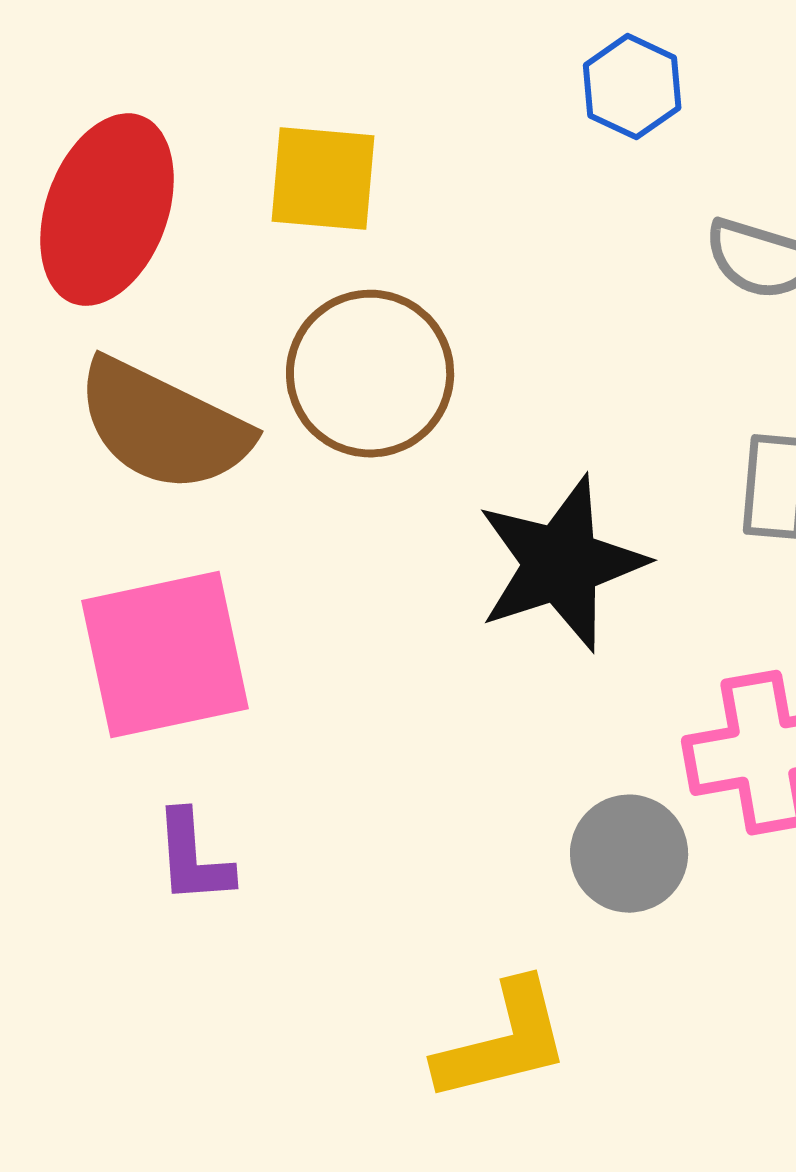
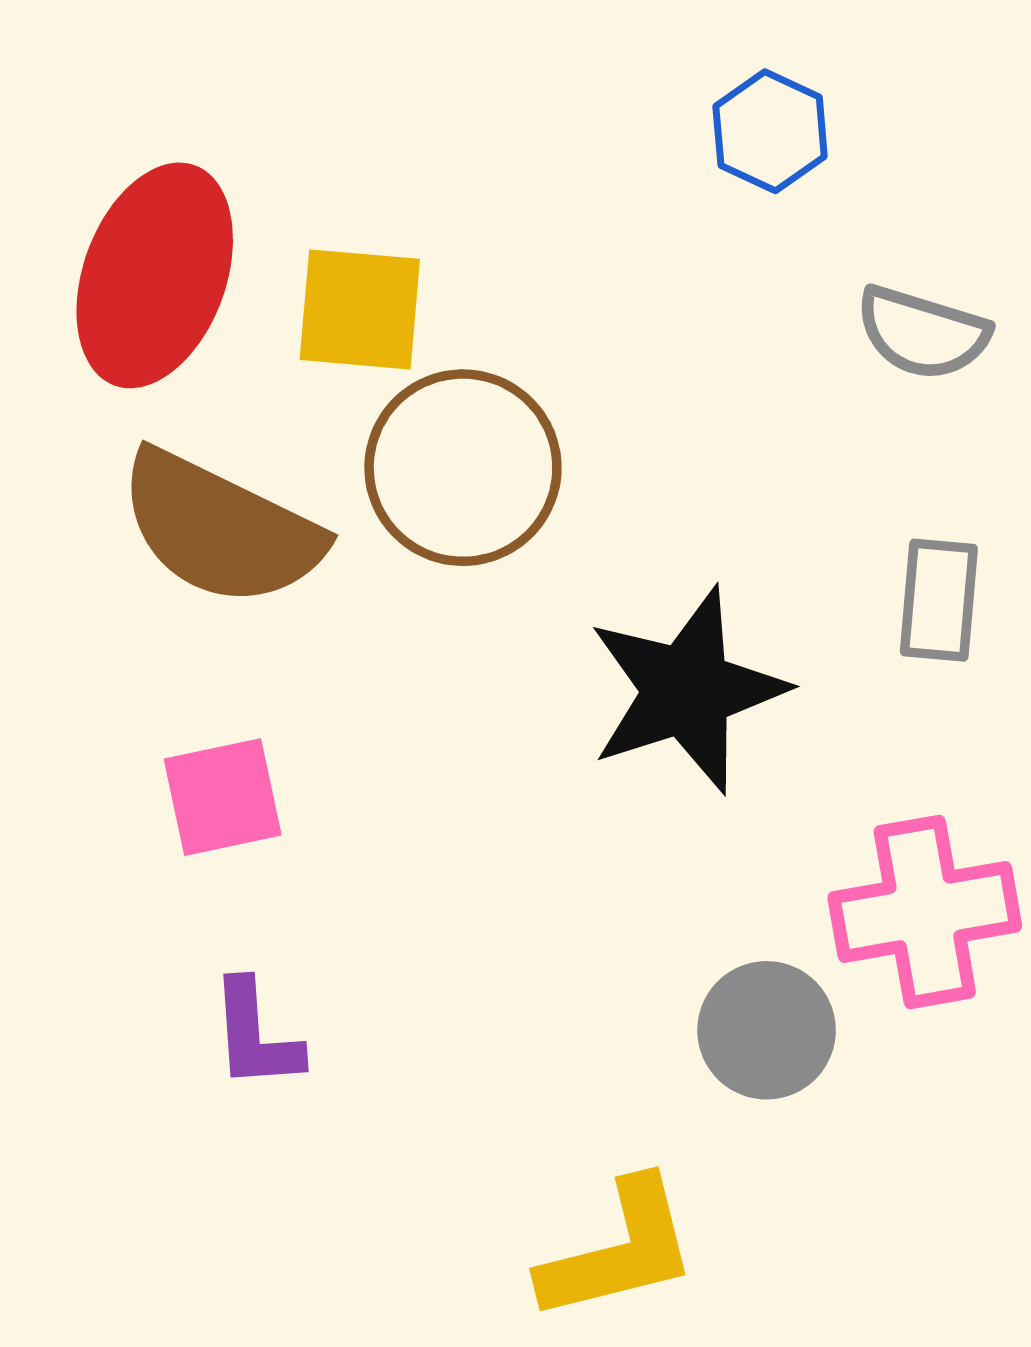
yellow square: (323, 179) -> (360, 309), moved
pink square: (165, 655) -> (223, 797), size x0.6

